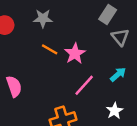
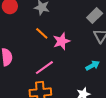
pink line: (84, 85) -> (44, 68), moved

